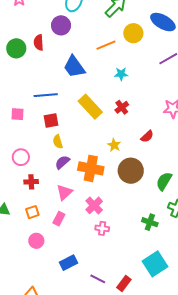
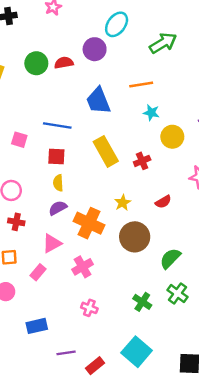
yellow circle: (133, 33) -> (172, 137), moved
red semicircle: (39, 42) -> (64, 63), turned 70
cyan star: (121, 74) -> (151, 113), moved
pink cross: (102, 228) -> (89, 308), moved
cyan square: (155, 264) -> (137, 352), turned -30
purple line: (98, 279) -> (66, 353), turned -49

